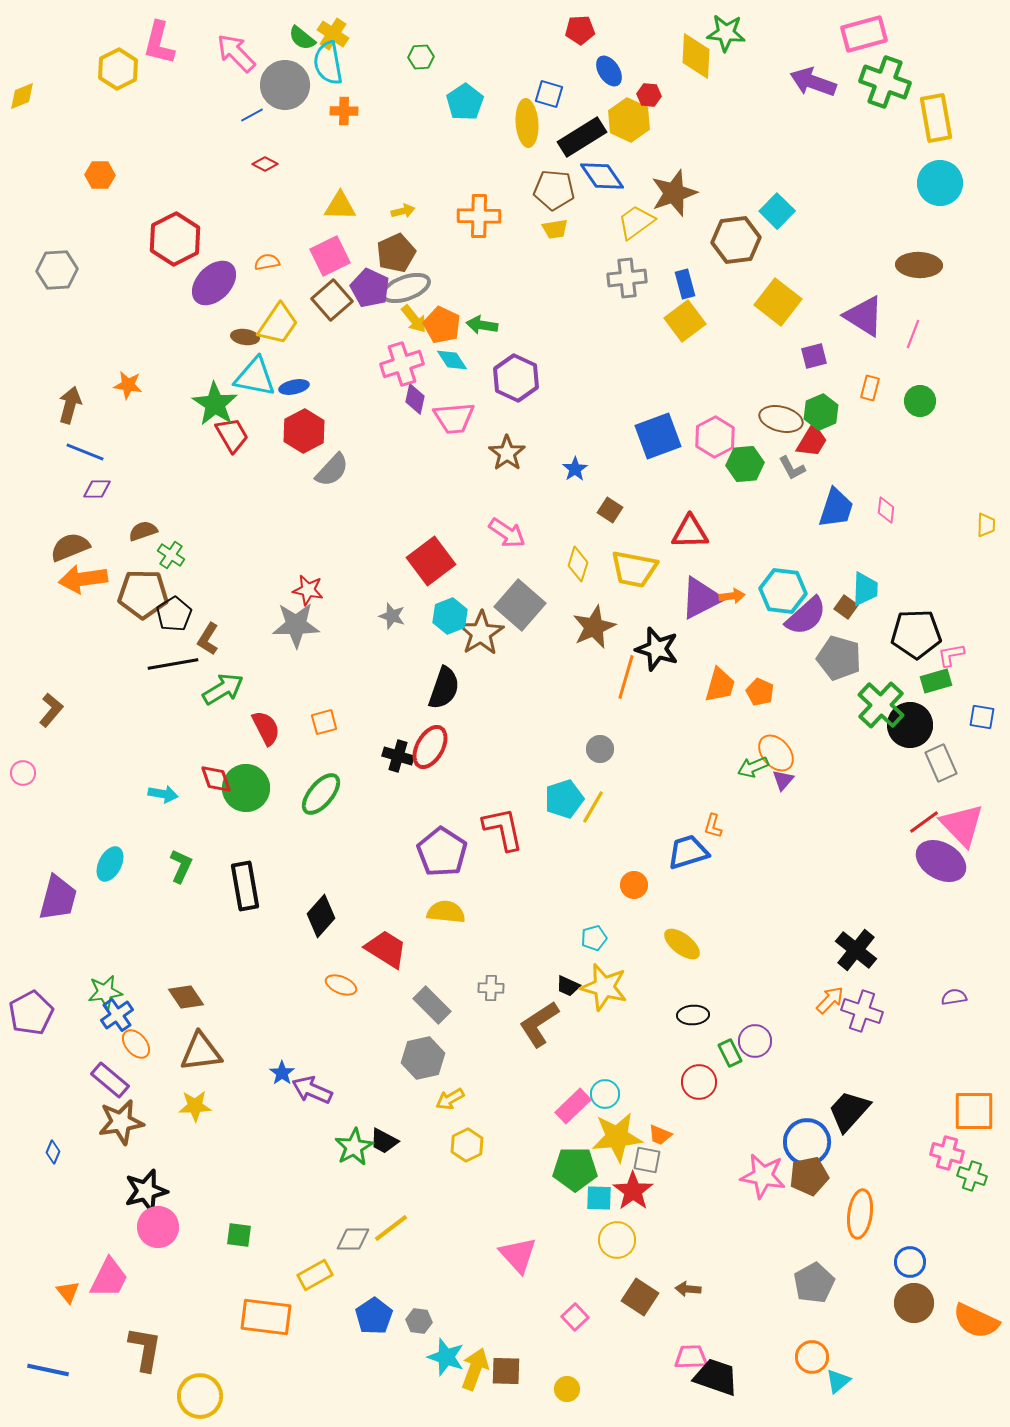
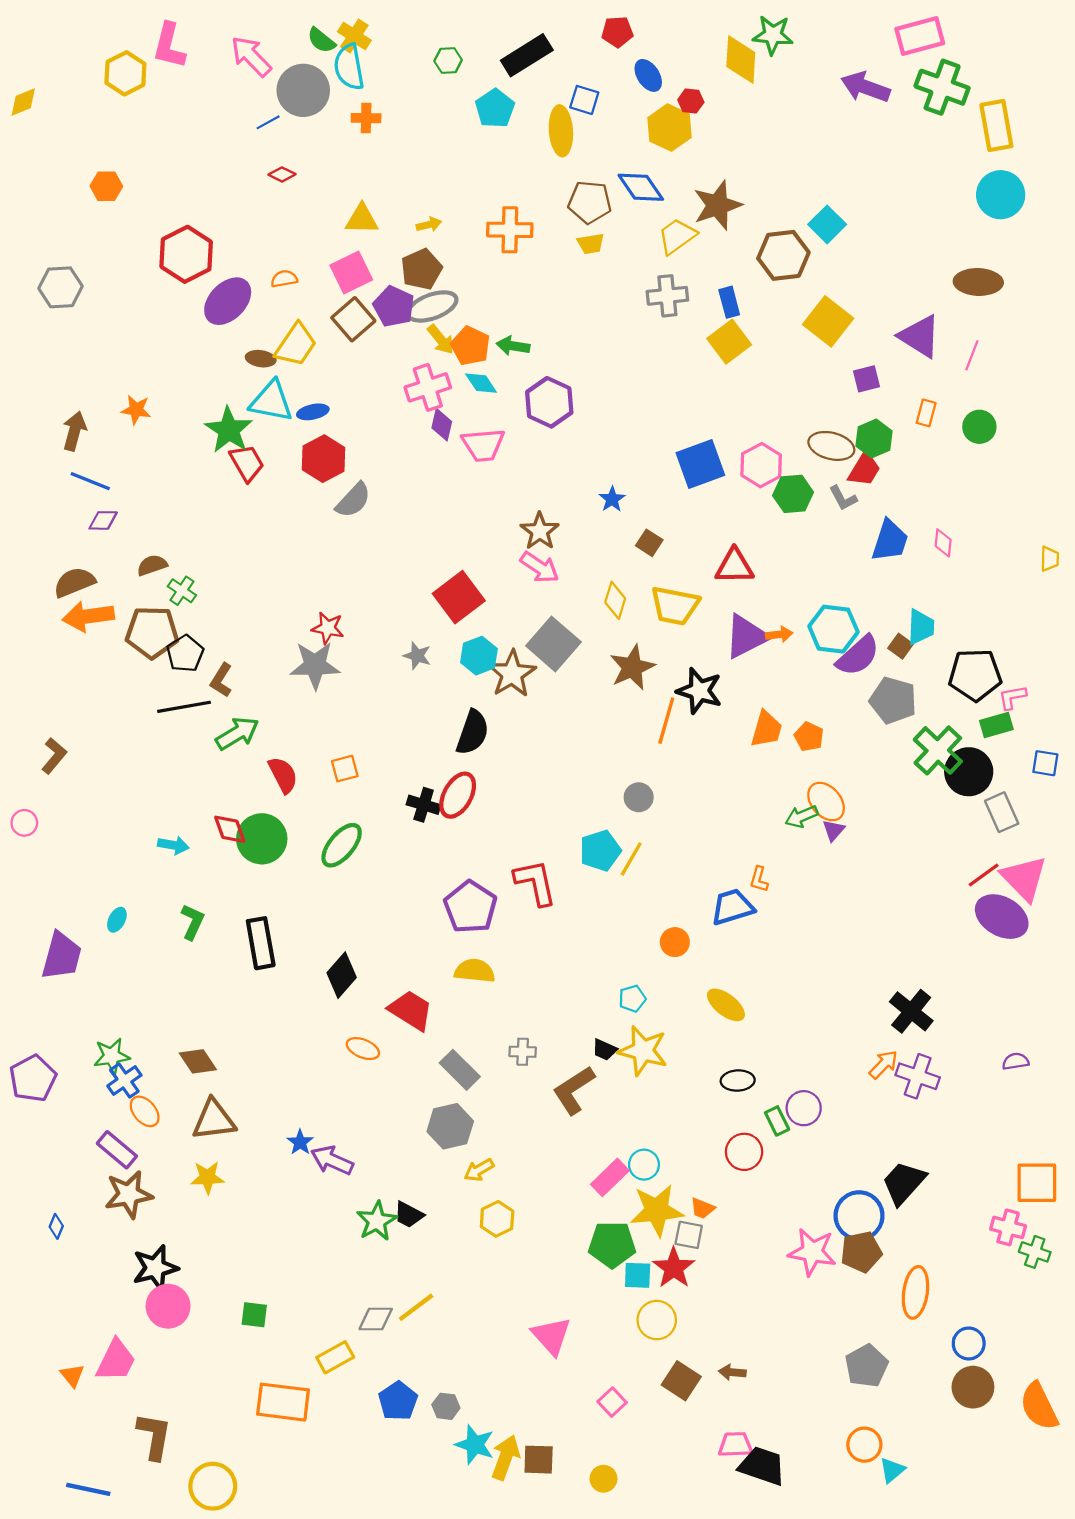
black rectangle: (582, 137) -> (527, 55), moved
brown star: (507, 453) -> (540, 531), moved
cyan ellipse: (110, 864) -> (117, 920), size x0.7
orange semicircle: (976, 1321) -> (1039, 1406), turned 39
blue line: (48, 1370) -> (88, 1489), moved

